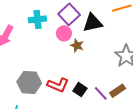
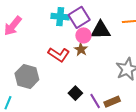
cyan cross: (37, 19) -> (60, 17), moved
pink circle: (64, 33) -> (83, 35), moved
red L-shape: (58, 85) -> (59, 55), moved

